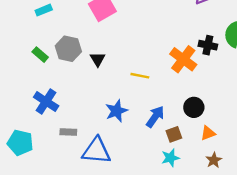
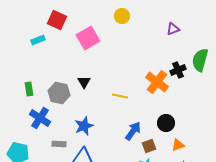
black cross: (208, 45) -> (178, 70), turned -35
gray hexagon: (68, 49) -> (59, 93), moved
green rectangle: (40, 55) -> (29, 89), moved, turned 40
blue star: (116, 111) -> (84, 126), moved

